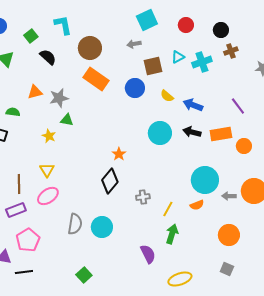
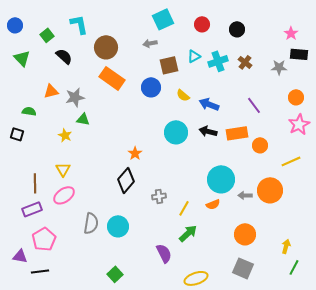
brown cross: (231, 51) -> (245, 62), moved, turned -32
green arrow: (172, 234) -> (188, 233), turned 30
gray square: (227, 269) -> (243, 268), size x1.5
green square: (84, 275) -> (115, 274), moved

